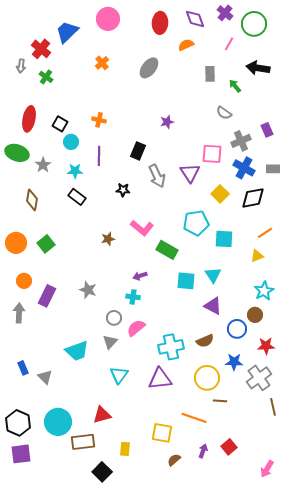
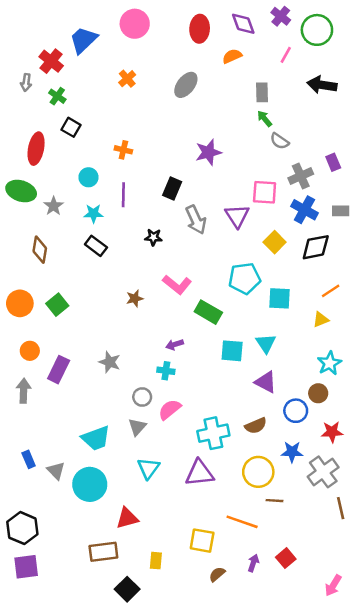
green arrow: (235, 86) -> (265, 119), moved
purple star: (167, 122) -> (208, 152), size x1.5
black square: (60, 124) -> (71, 127), moved
cyan circle: (58, 422) -> (90, 484), moved

